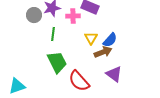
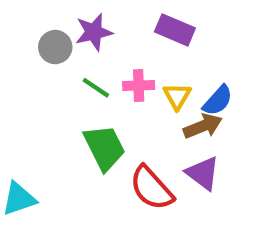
pink cross: (73, 16) -> (139, 86), moved
green line: (53, 34) -> (96, 88), turned -64
purple triangle: (114, 74) -> (203, 173), moved

